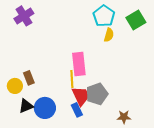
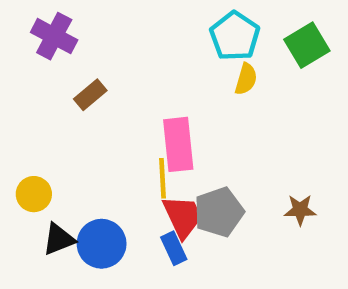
purple cross: (24, 16) -> (54, 36), turned -30
brown rectangle: (29, 78) -> (90, 95), moved, turned 72
brown star: (124, 117) -> (300, 210), moved

